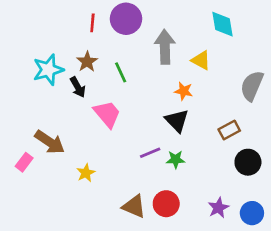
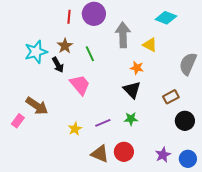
cyan diamond: (222, 24) -> (166, 18), turned -60
purple line: (150, 153) -> (103, 123), moved
yellow star: (86, 173) -> (75, 129), moved

